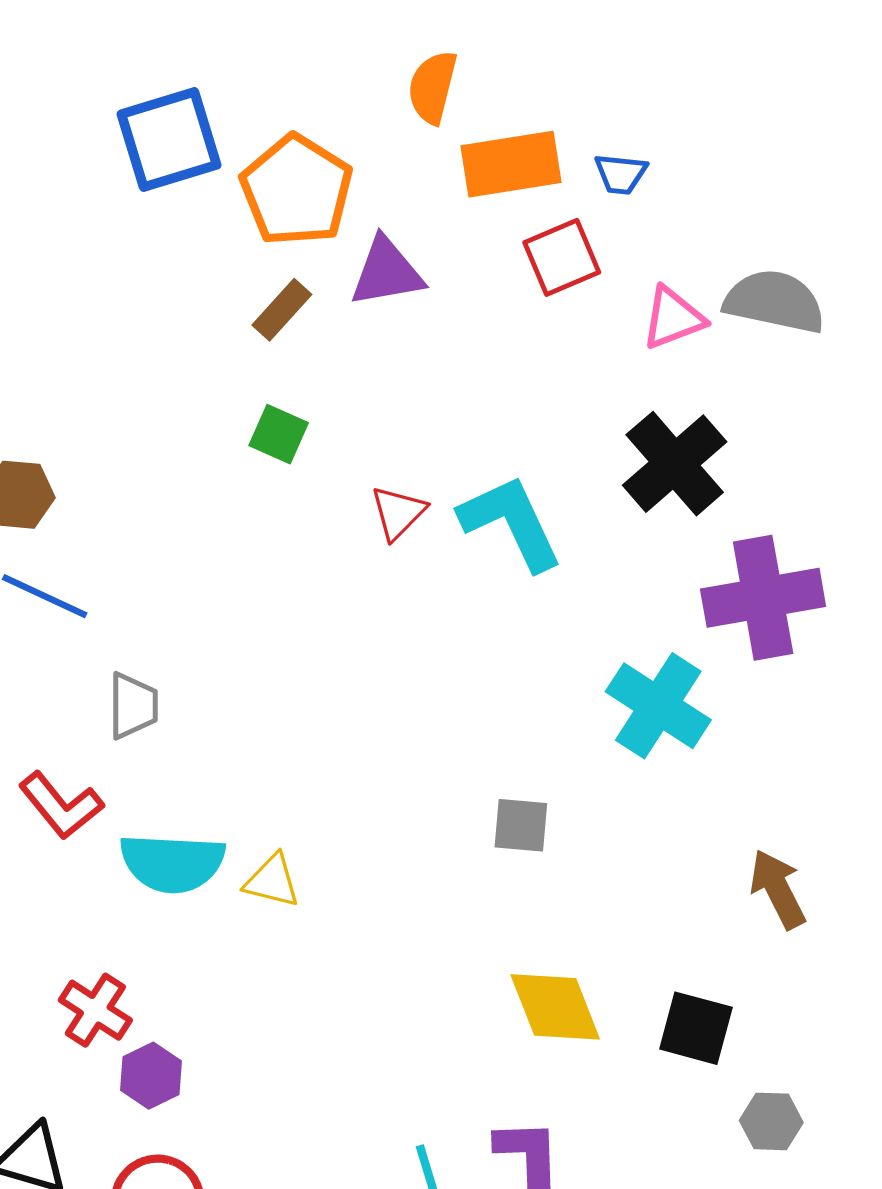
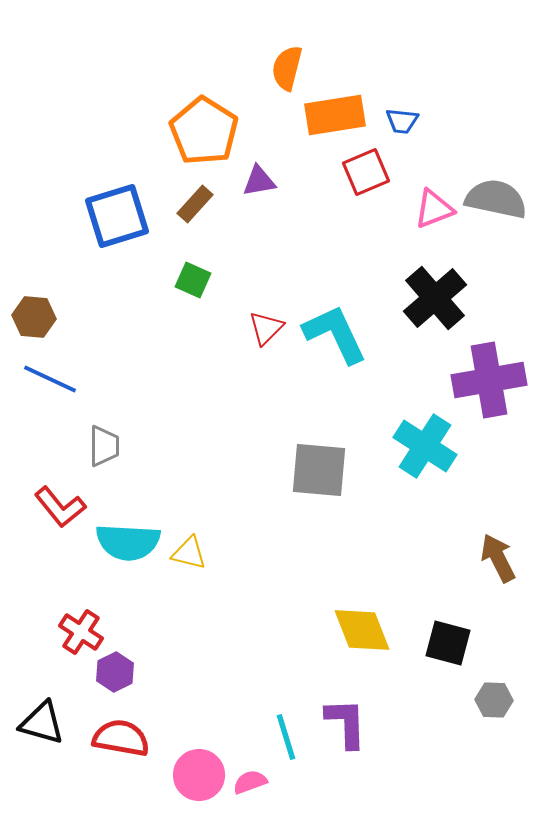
blue square: (169, 140) -> (117, 216), moved
purple triangle: (387, 272) -> (259, 181), size x0.7
gray square: (521, 825) -> (319, 470), moved, size x1.6

